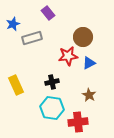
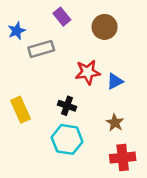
brown circle: (83, 37) -> (105, 27), moved
black cross: (52, 82) -> (67, 106), turned 32
red cross: (78, 122) -> (123, 158), moved

